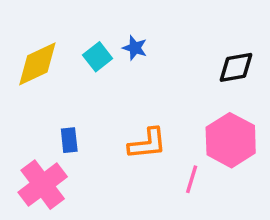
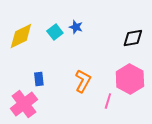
orange L-shape: (147, 144) -> (83, 81), turned -55

